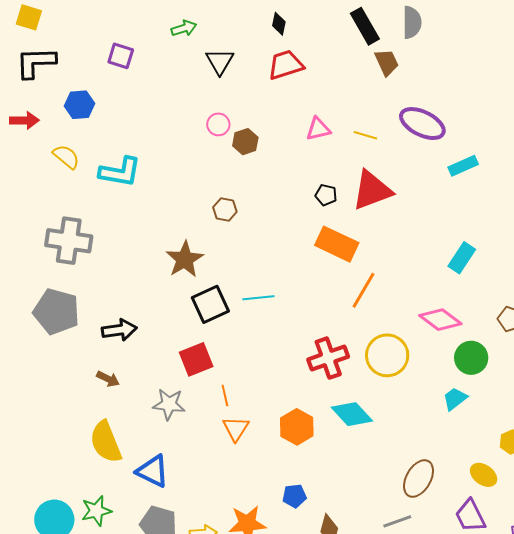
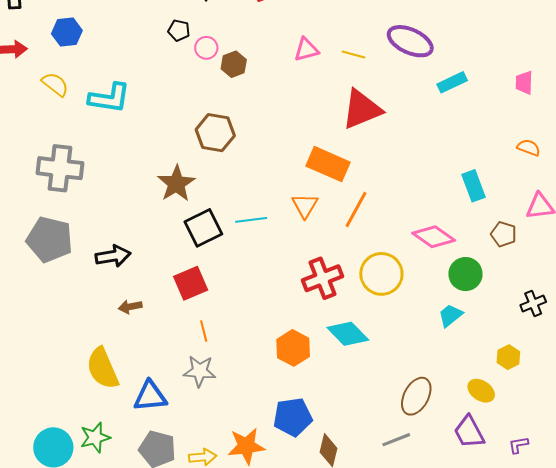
black pentagon: (326, 195) -> (179, 30), moved
brown hexagon: (225, 209) -> (215, 133), size x1.6
cyan rectangle: (462, 258) -> (473, 186), moved, turned -52
brown arrow: (108, 379) -> (130, 307), moved, turned 145
orange line: (225, 395) -> (204, 331), moved
gray star: (169, 404) -> (200, 371), moved
orange triangle: (236, 429) -> (305, 206), moved
blue triangle: (153, 471) -> (150, 396), turned -30
blue pentagon: (294, 496) -> (293, 417), size x1.6

